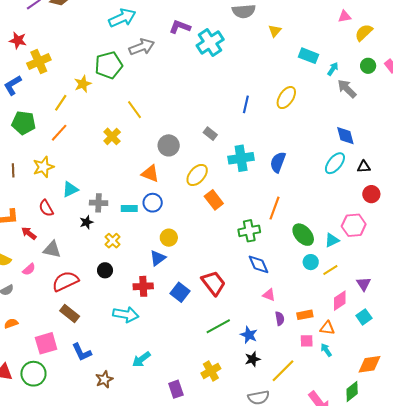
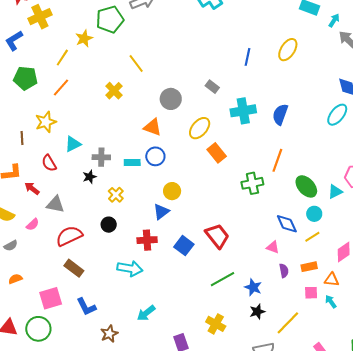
brown line: (13, 170) -> (22, 138), moved
blue diamond: (259, 264) -> (287, 224), moved
yellow line: (330, 270) -> (312, 237), moved
yellow cross: (211, 371) -> (216, 324), turned -30

